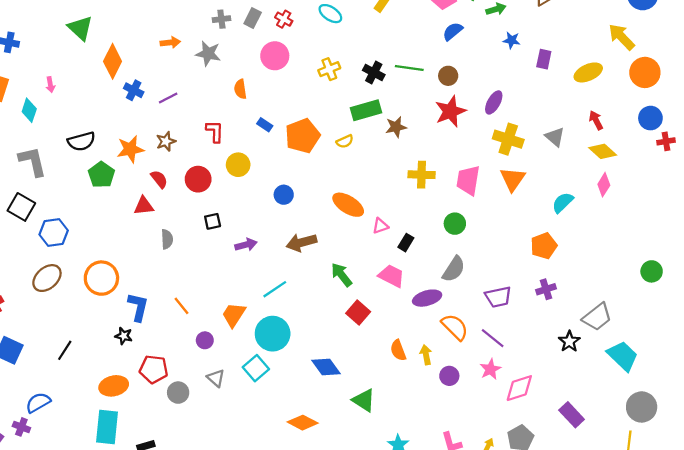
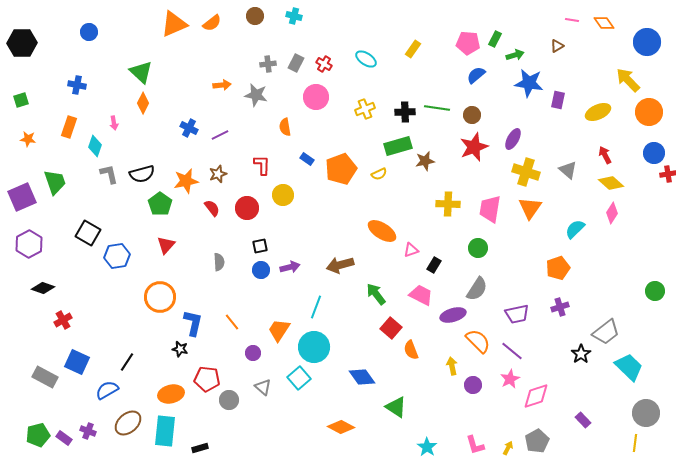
blue star: (512, 40) -> (529, 83), size x1.8
orange diamond: (113, 61) -> (143, 103), moved, size x0.7
black cross: (374, 72) -> (405, 112), turned -30
gray L-shape: (33, 161) -> (109, 174), moved, size x0.7
blue circle: (284, 195) -> (261, 270), moved
red triangle: (144, 206) -> (166, 245), moved, turned -42
brown ellipse: (47, 278) -> (128, 423), moved
cyan line: (275, 289) -> (316, 307), turned -35
orange semicircle: (398, 350) -> (411, 350), moved
blue semicircle: (38, 403) -> (107, 390), moved
purple rectangle: (572, 415) -> (583, 420), size x0.7

